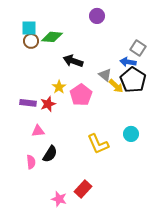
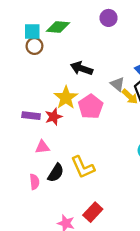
green diamond: (52, 37) -> (58, 27), moved
yellow star: (59, 87) -> (66, 98), size x1.5
yellow L-shape: (98, 144) -> (83, 167), moved

